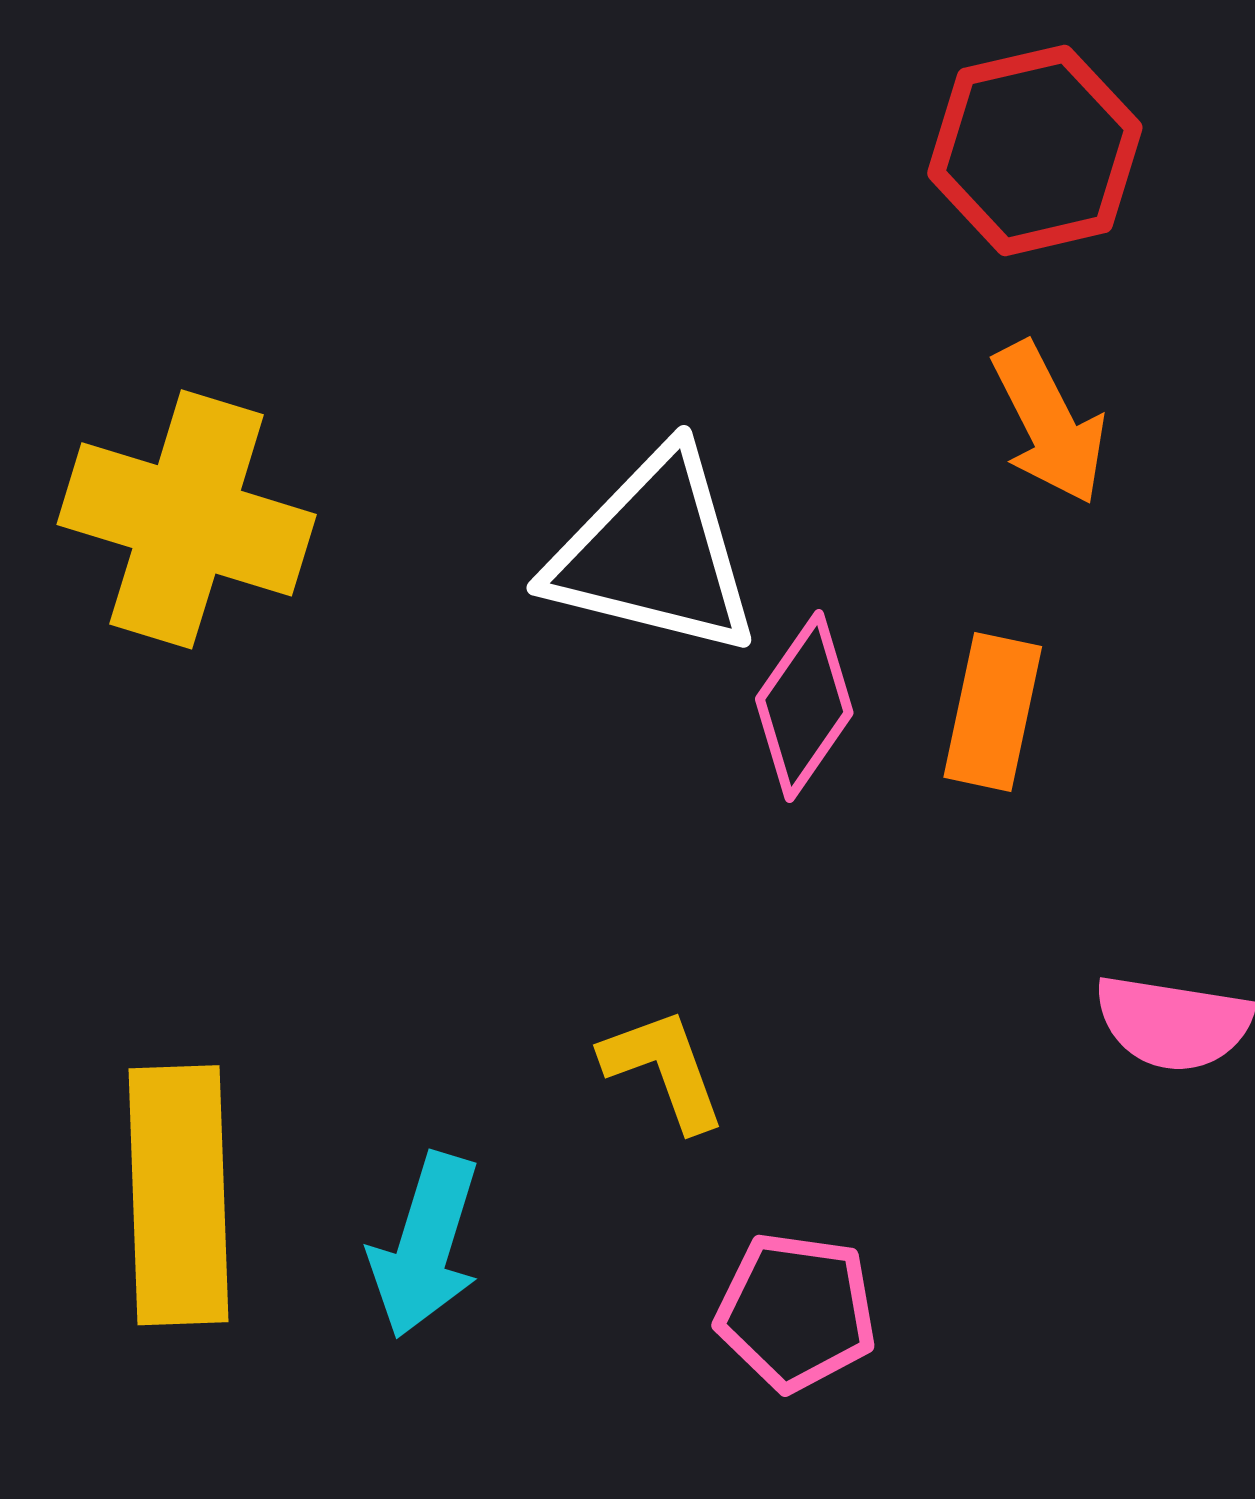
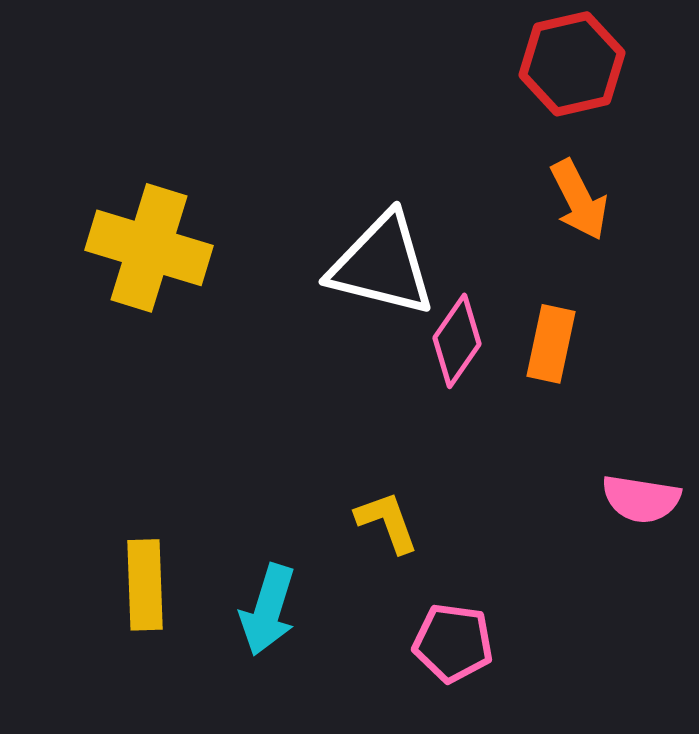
yellow rectangle: (179, 1195) -> (145, 585), size x0.7

